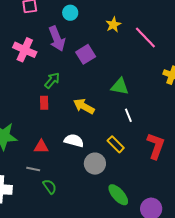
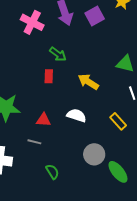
purple square: (86, 54) -> (95, 16), moved
green arrow: (52, 80) -> (58, 54), turned 84
gray circle: (95, 164) -> (94, 154), moved
green semicircle: (50, 187) -> (52, 172), moved

